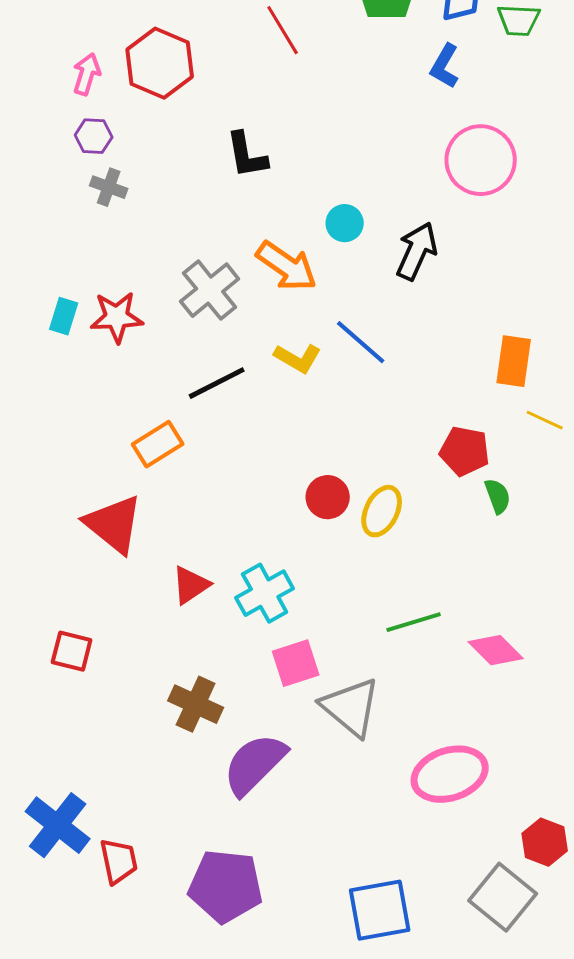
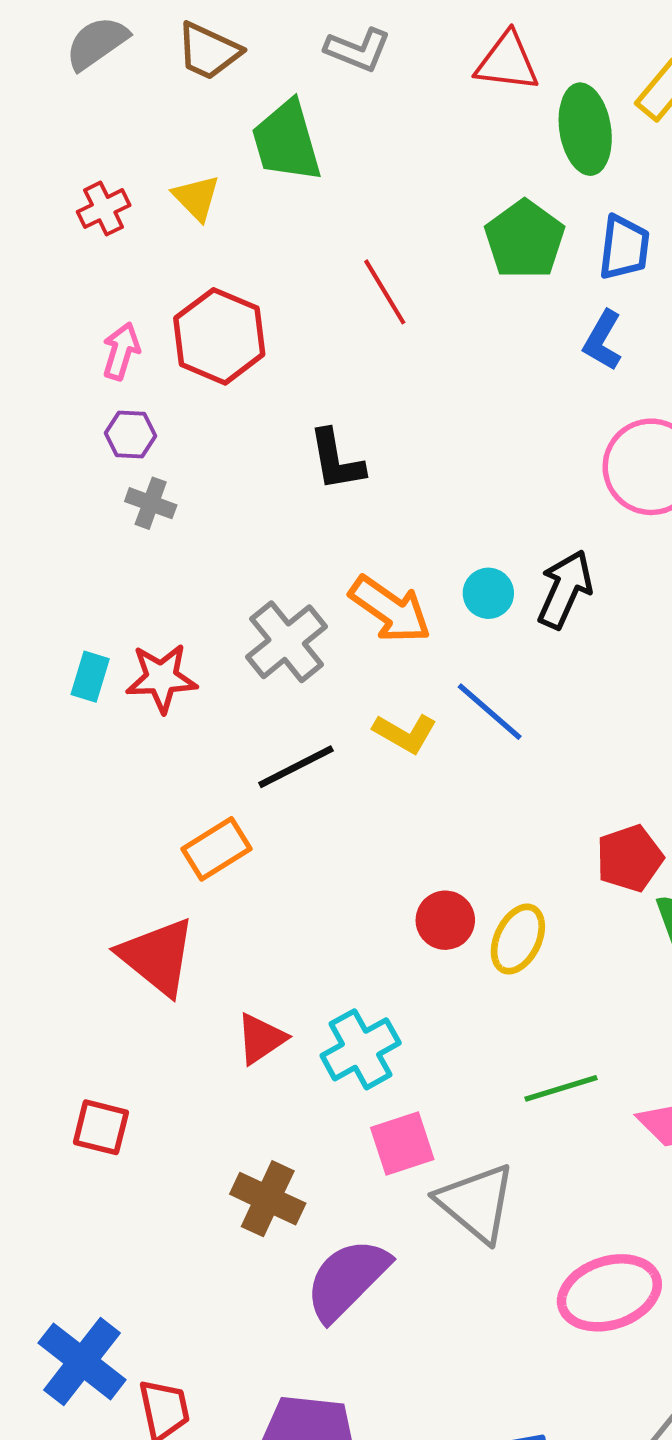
cyan circle: (345, 223) -> (488, 593), moved
red pentagon: (465, 451) -> (630, 858), turned -30

